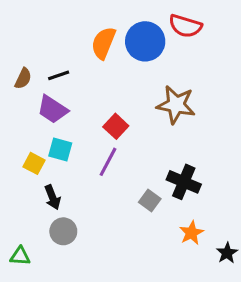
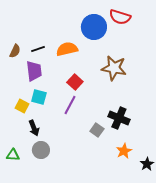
orange semicircle: (103, 43) -> (67, 49), moved, turned 55
purple trapezoid: (53, 109) -> (34, 71), turned -130
green triangle: (20, 256) -> (13, 155), moved

